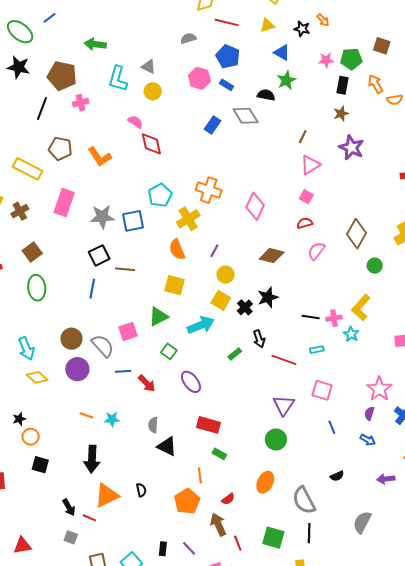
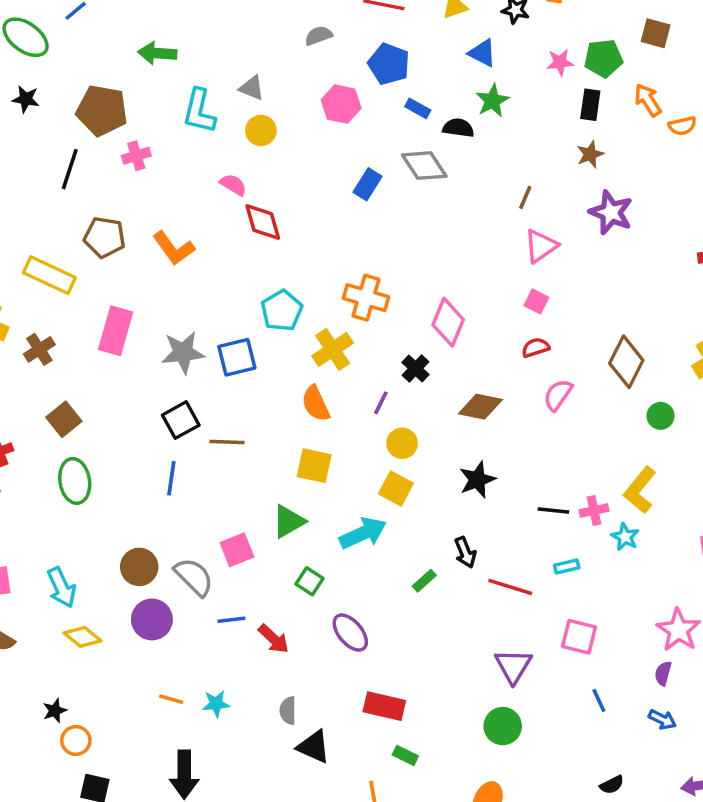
black star: (19, 67) -> (26, 99), size x0.7
blue rectangle: (226, 85) -> (418, 108), moved
black cross: (245, 307) -> (416, 369), moved

